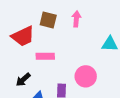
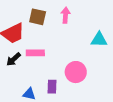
black arrow: (23, 80) -> (13, 59), moved

